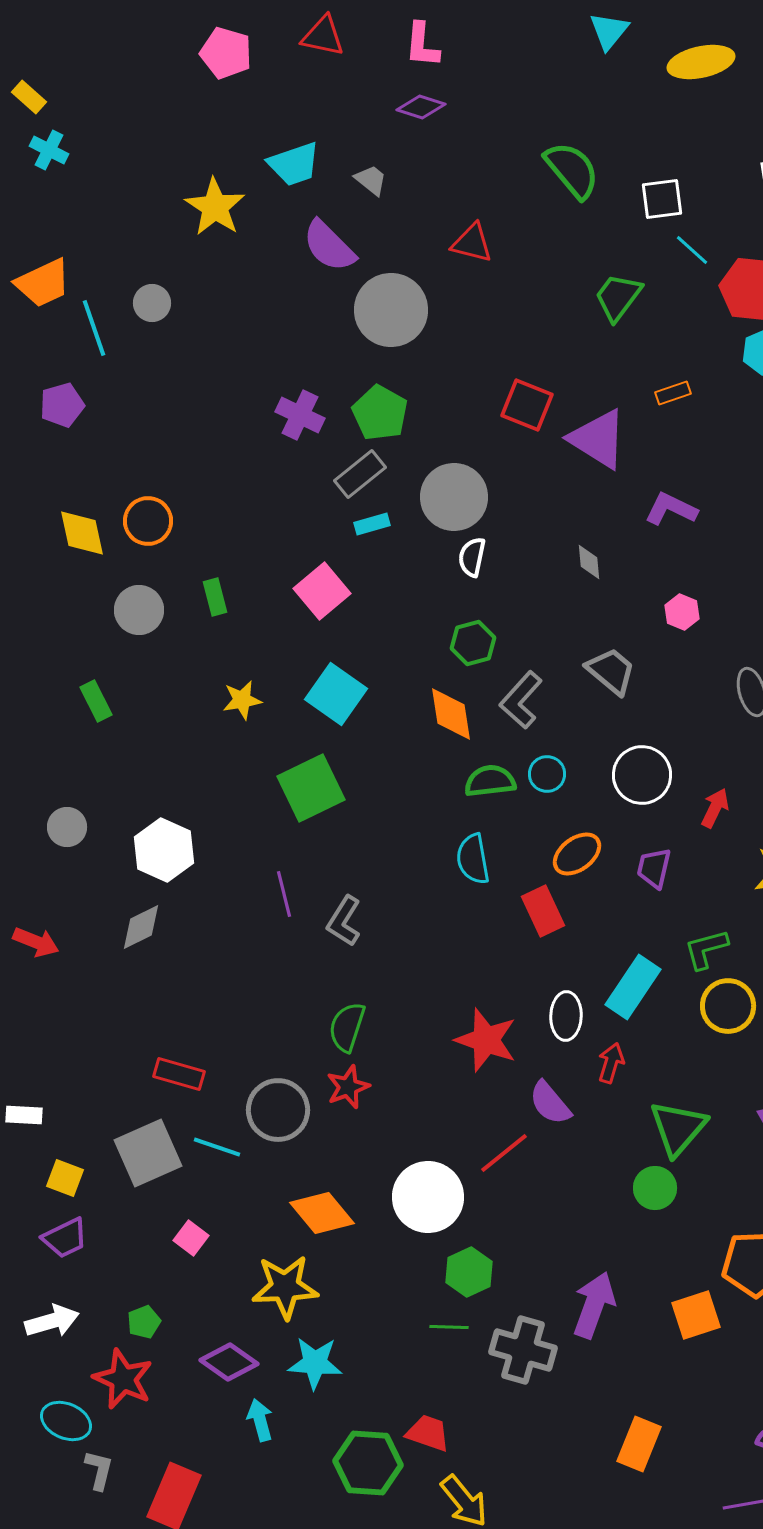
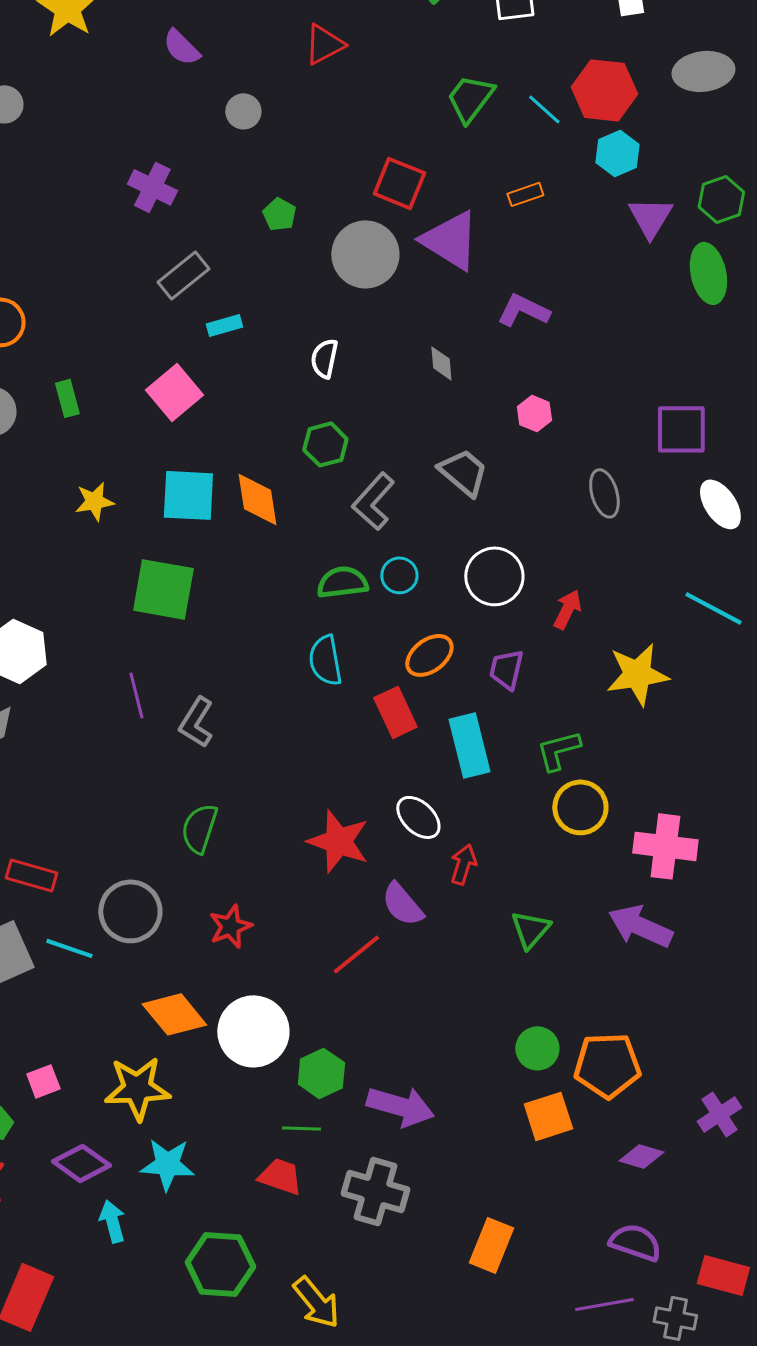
red triangle: (472, 243) -> (324, 44), turned -42
purple semicircle: (329, 246) -> (181, 47), size x0.7
cyan line: (692, 250) -> (544, 109), moved
gray circle: (391, 310) -> (243, 111), size x0.5
red square: (527, 405) -> (399, 183), moved
green pentagon: (380, 413) -> (279, 214), moved, size x0.6
purple cross: (300, 415) -> (152, 187), moved
gray rectangle: (360, 474) -> (183, 275), moved
gray circle: (454, 497) -> (365, 254), moved
cyan square: (336, 694) -> (188, 495), turned -32
orange diamond: (451, 714) -> (257, 499), moved
green square: (311, 788) -> (163, 589), turned 36
cyan rectangle: (633, 987) -> (469, 745), moved, turned -48
white ellipse: (566, 1016) -> (418, 817), turned -48
red star: (348, 1087) -> (230, 926), moved
green triangle: (678, 1128) -> (530, 929), size x0.7
green circle: (655, 1188) -> (537, 1048), moved
white circle: (428, 1197) -> (253, 1031), moved
pink square: (191, 1238) -> (43, 1081), moved, turned 32
purple arrow: (594, 1305) -> (400, 1106), moved, turned 86
gray cross: (523, 1350) -> (375, 1191), moved
red trapezoid: (428, 1433) -> (280, 1176), moved

